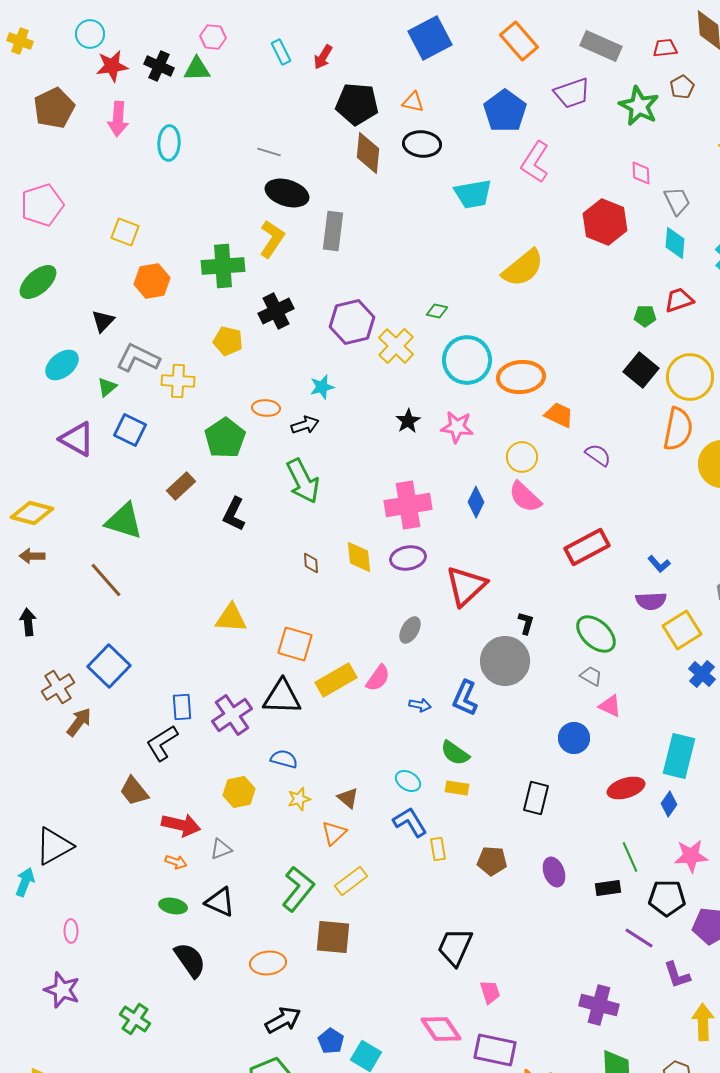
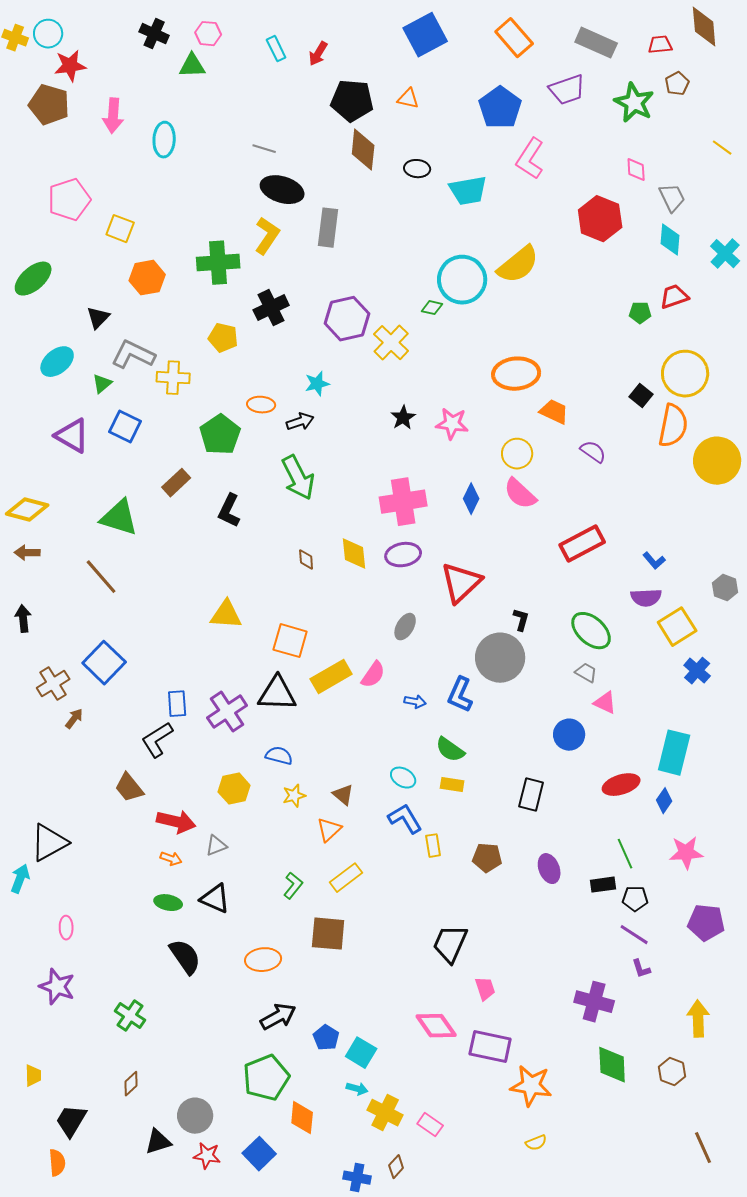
cyan circle: (90, 34) -> (48, 34), moved
red star: (112, 66) -> (70, 66), moved
black cross: (159, 66) -> (154, 34), moved
brown pentagon: (54, 108) -> (49, 105), turned -30
black ellipse: (422, 144) -> (417, 169), moved, size x0.7
pink pentagon: (42, 205) -> (69, 200), moved
cyan circle: (467, 360) -> (462, 280), moved
black square: (641, 370) -> (641, 396), moved, size x0.7
brown arrow: (79, 722) -> (74, 719), size x0.7
green L-shape: (298, 889) -> (293, 886), size x0.6
black pentagon: (667, 898) -> (635, 899), moved, size x0.7
purple L-shape: (677, 975) -> (641, 969), moved, size x0.7

